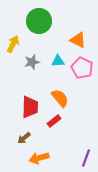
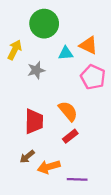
cyan triangle: (58, 61) -> (66, 53), moved
red rectangle: (54, 121) -> (70, 136), moved
orange arrow: (39, 158) -> (49, 167), moved
purple line: (86, 158) -> (77, 179), moved, turned 72

